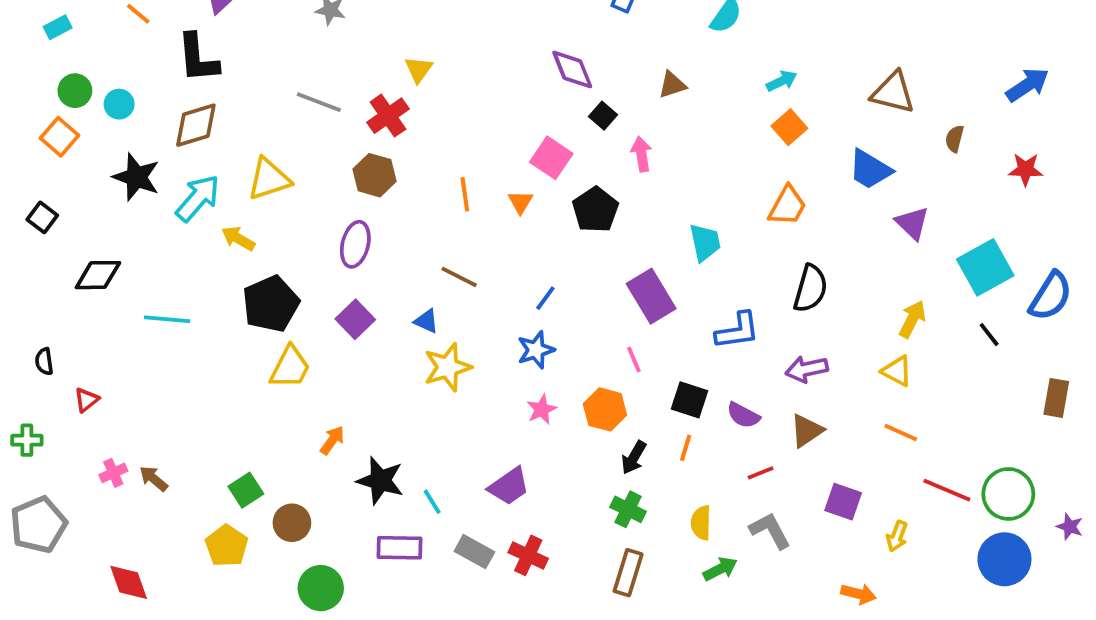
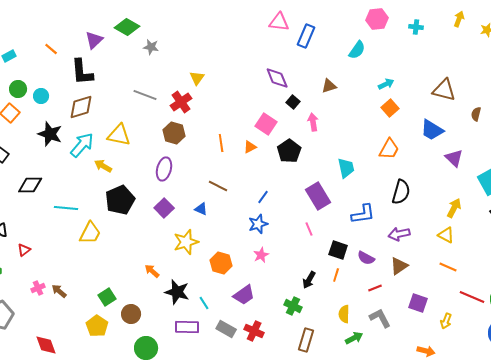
yellow triangle: (269, 179) -> (119, 135), turned 30
orange triangle: (520, 202) -> (250, 147), turned 32
yellow trapezoid: (290, 367) -> (90, 233), moved
yellow star: (447, 367) -> (186, 242), moved
orange hexagon: (605, 409) -> (221, 263), moved
orange arrow: (332, 440) -> (152, 271), turned -84
green cross: (628, 509) -> (293, 306), moved

